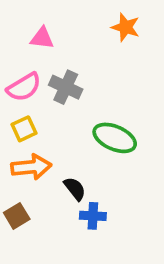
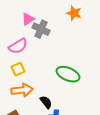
pink triangle: (42, 38) -> (28, 19), turned -40
gray cross: (66, 87) -> (41, 29), moved

